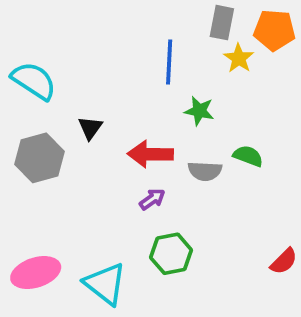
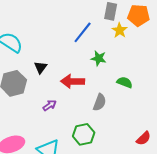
blue line: (169, 62) -> (83, 32), turned 35
gray semicircle: (205, 171) -> (100, 102), moved, turned -72
purple arrow: (152, 199) -> (50, 105), moved

